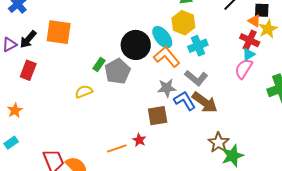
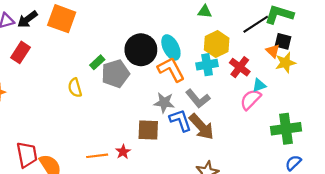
yellow hexagon: (183, 23) -> (217, 44), moved
red cross: (250, 40) -> (240, 67), moved
yellow semicircle: (84, 92) -> (75, 88), turned -96

